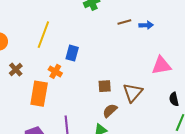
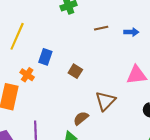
blue arrow: (146, 25) -> (131, 32), moved
brown square: (105, 86) -> (75, 71), moved, turned 32

